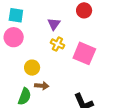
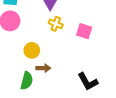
pink square: (84, 53) -> (84, 31), size x0.7

